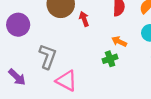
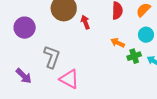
green cross: (110, 59) -> (134, 56), moved

